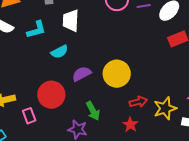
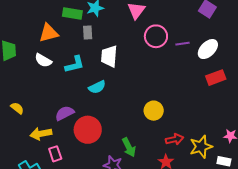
purple semicircle: (82, 74) -> (65, 113), moved
yellow circle: (117, 74) -> (154, 111), size x0.7
pink rectangle: (29, 116) -> (55, 154), moved

